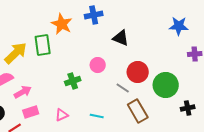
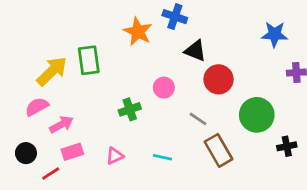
blue cross: (94, 15) -> (175, 17), moved, turned 30
orange star: (62, 24) -> (138, 32), moved
red circle: (138, 72) -> (219, 79), moved

